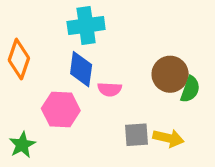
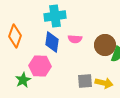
pink semicircle: (110, 89) -> (75, 39), moved
green star: (22, 145) -> (23, 80), moved

